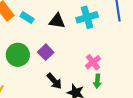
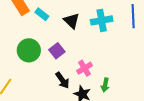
black triangle: (57, 21) -> (71, 21), turned 30
pink cross: (93, 62) -> (84, 68), moved

